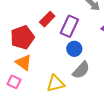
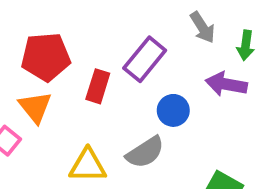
red rectangle: (47, 19) -> (98, 86), moved, turned -42
blue circle: (74, 49) -> (173, 110), moved

